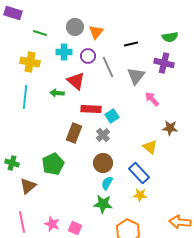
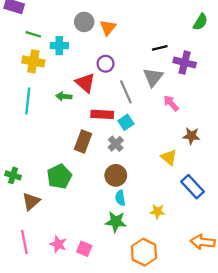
green line: (40, 33) -> (33, 34), moved
green semicircle: (170, 37) -> (200, 22), moved, turned -49
black line: (131, 44) -> (160, 48), moved
cyan cross: (64, 52) -> (59, 46), moved
purple circle: (88, 56) -> (106, 64), moved
gray line: (108, 67) -> (126, 92), moved
blue rectangle: (139, 173) -> (192, 187), moved
cyan semicircle: (107, 183) -> (120, 198), turned -40

